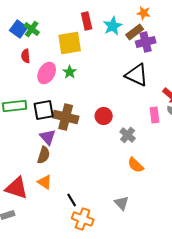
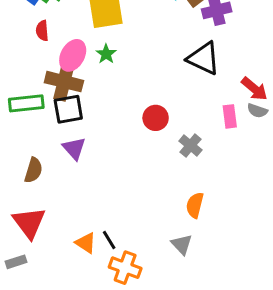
brown cross: (66, 117) -> (64, 82), moved
brown semicircle: (44, 155) -> (33, 170), moved
orange semicircle: (136, 165) -> (195, 205), moved, turned 60
orange triangle: (45, 182) -> (86, 243), moved
red triangle: (17, 188) -> (29, 223), turned 35

